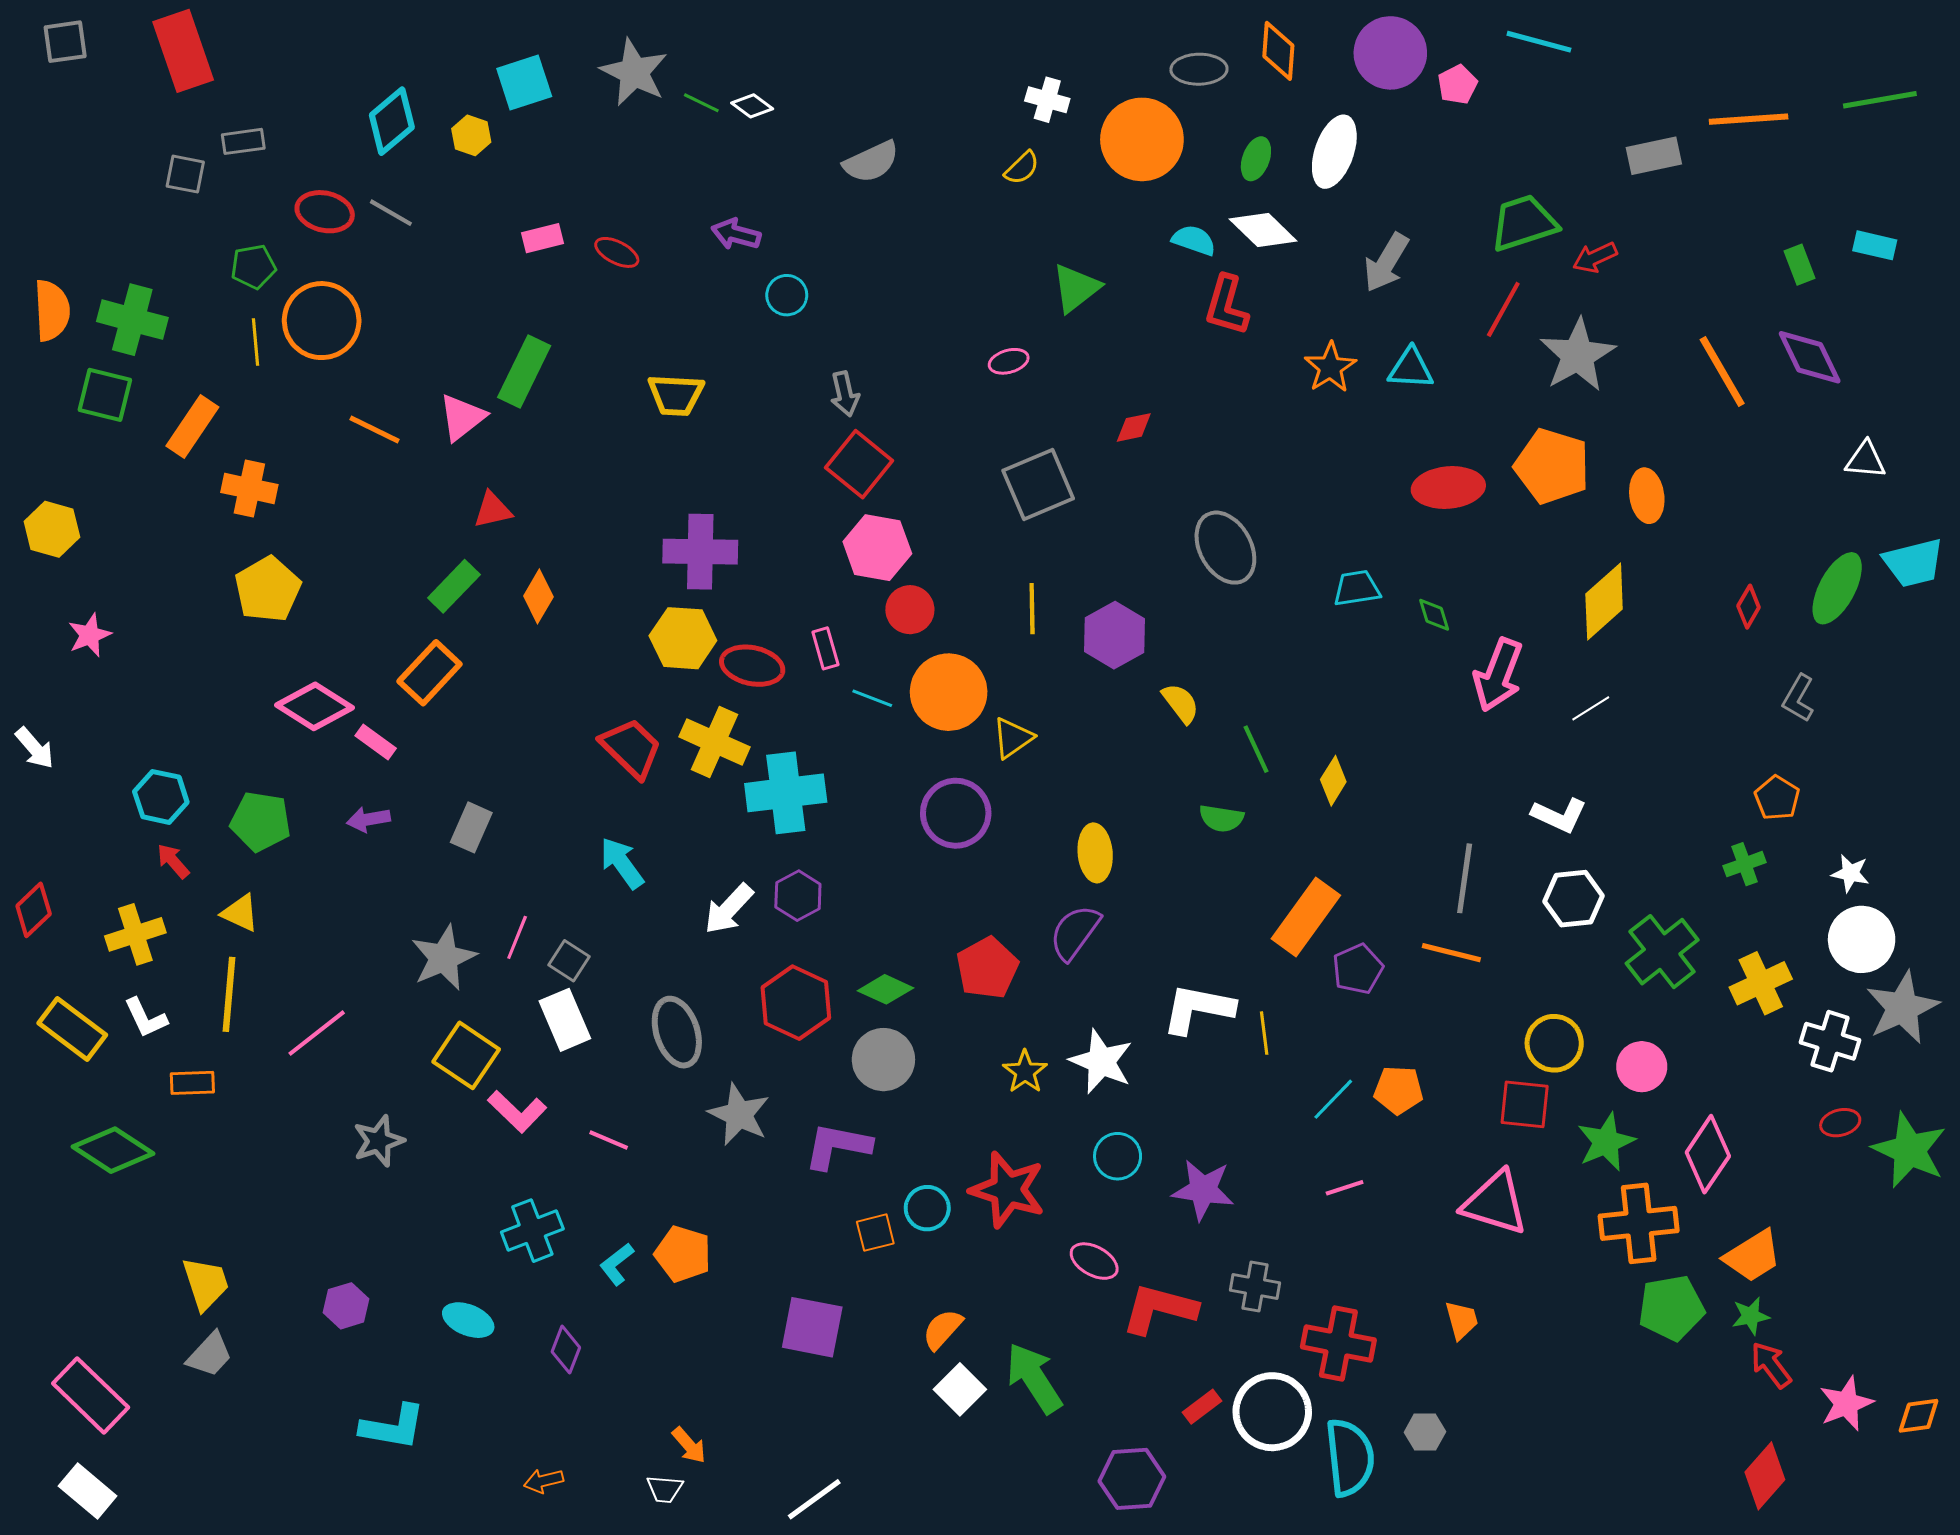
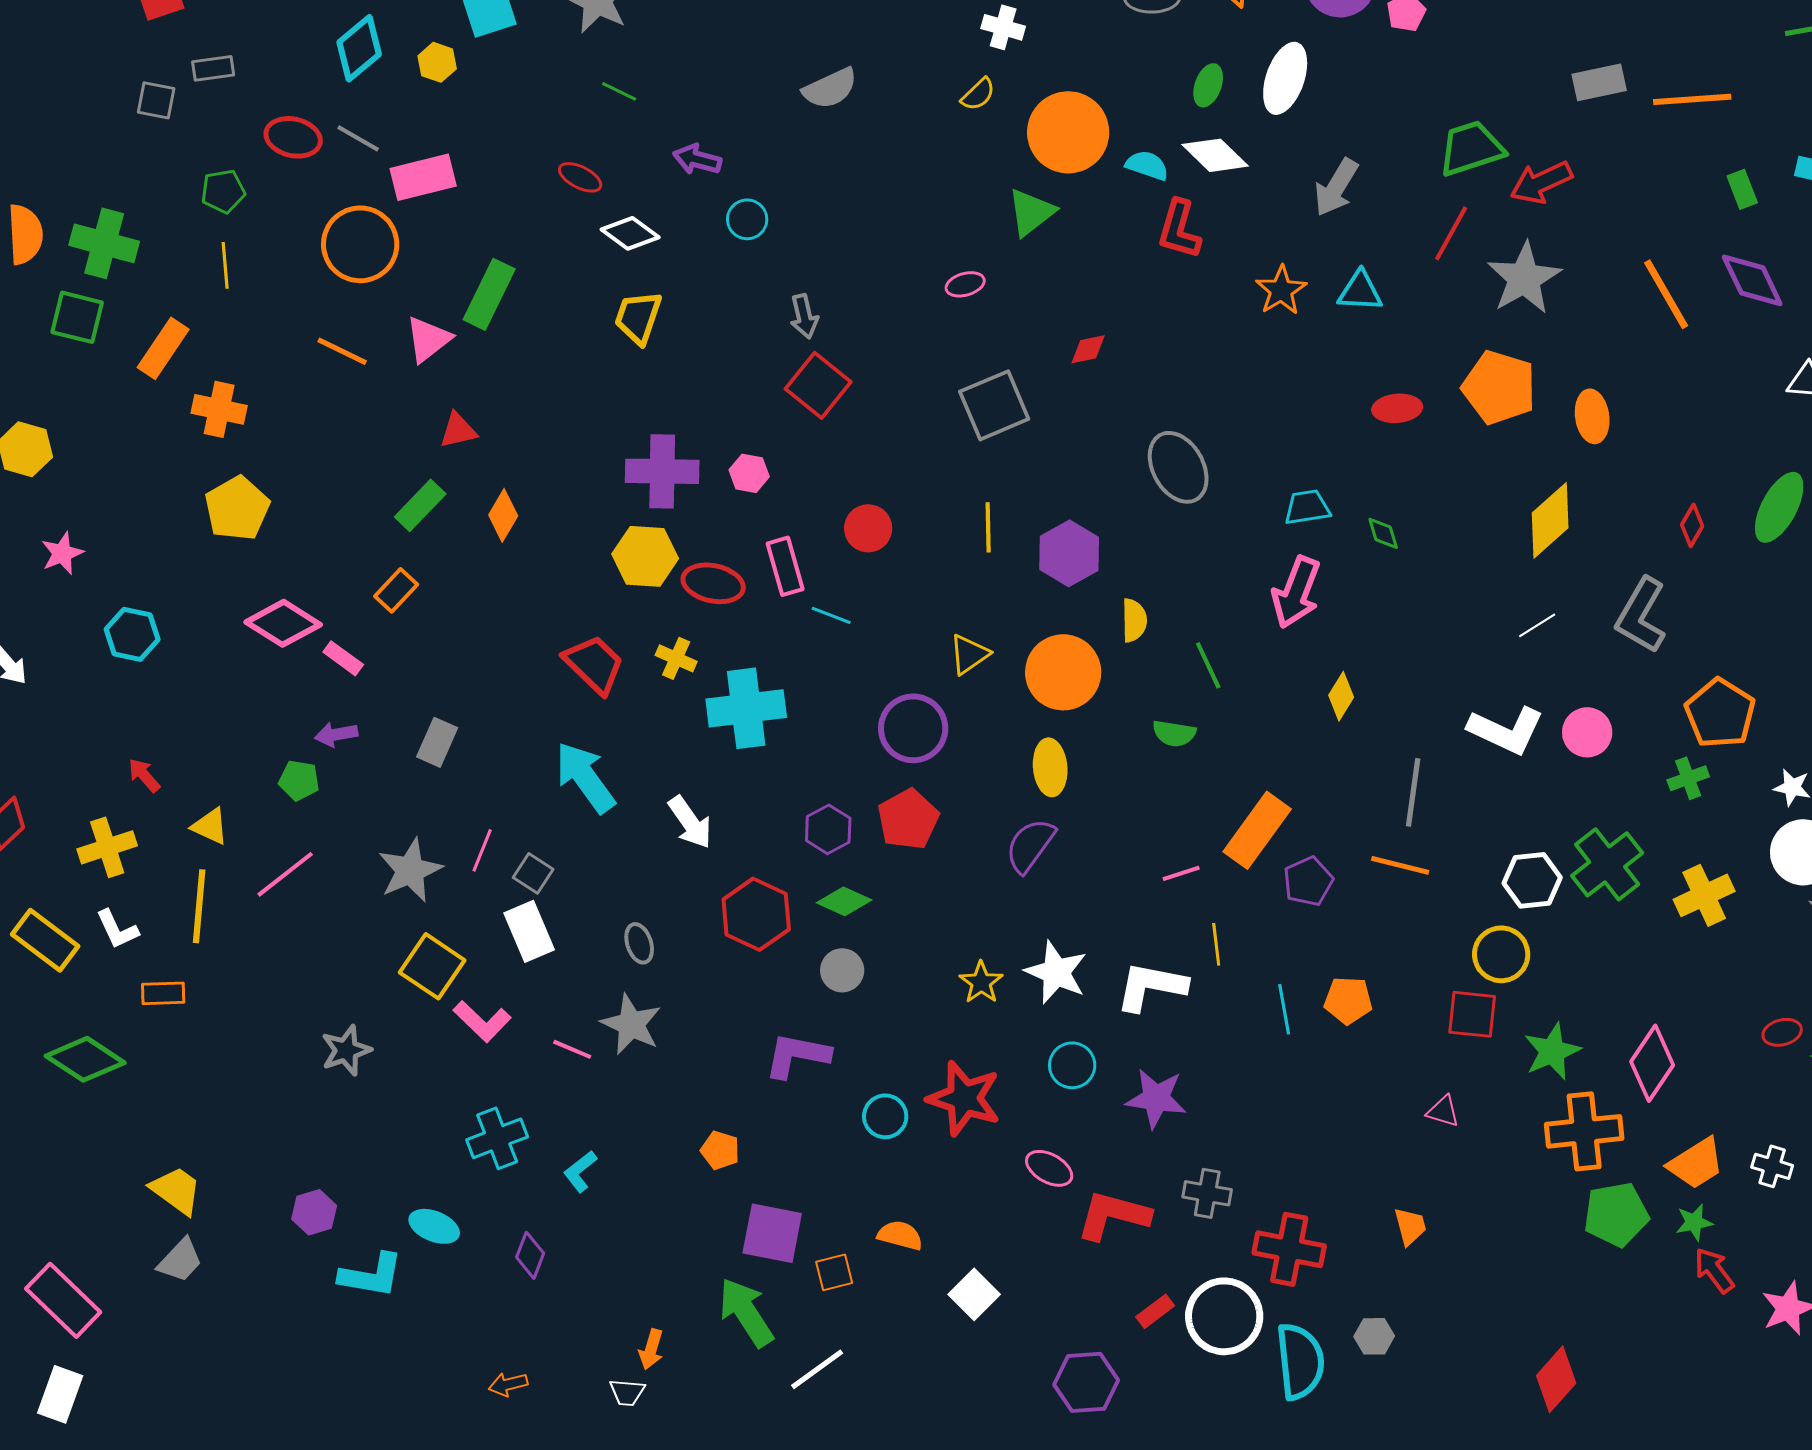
green line: (701, 103) -> (619, 91), moved
white diamond: (752, 106) -> (630, 233), moved, size x1.4
orange line: (1749, 119) -> (1692, 99), moved
orange circle: (1142, 139) -> (1068, 132), moved
pink rectangle: (542, 238) -> (423, 177), moved, size x1.6
red arrow: (1595, 258) -> (1541, 182), size x1.4
orange circle: (322, 321) -> (360, 244), moved
yellow trapezoid: (676, 395) -> (638, 317), turned 106
red ellipse: (1448, 488) -> (1397, 408), size x0.7
pink hexagon: (877, 548) -> (749, 473), moved, size x0.6
pink rectangle: (825, 648) -> (785, 566), size x1.4
orange rectangle: (430, 673) -> (396, 590), size x0.7
pink arrow: (1498, 675) -> (1296, 592), moved
orange circle: (949, 692) -> (1063, 672), moved
gray L-shape: (1798, 698) -> (1641, 615), moved, size x1.6
yellow semicircle: (1181, 703) -> (1134, 620), turned 36
yellow cross: (714, 742) -> (676, 658), size x0.6
yellow diamond: (1333, 781) -> (1341, 696), moved
cyan hexagon: (161, 797) -> (132, 634), moved
orange pentagon: (1777, 798) -> (1720, 713), size x1.6
white L-shape: (1559, 815) -> (1506, 730), size x1.4
green pentagon: (261, 821) -> (299, 780), moved, size x0.7
cyan arrow: (622, 863) -> (585, 777), size x1.4
purple hexagon: (798, 896) -> (828, 829), moved
white hexagon: (1574, 899) -> (1532, 880), moved
white arrow: (729, 909) -> (690, 822), turned -78
red pentagon: (987, 968) -> (908, 819), moved
white L-shape: (1198, 1009) -> (1151, 986), moved
gray ellipse: (677, 1032) -> (639, 943), size x0.6
pink line: (317, 1033) -> (285, 874), moved
white cross: (1830, 1041) -> (1772, 1166), moved, size x0.7
gray circle: (883, 1060) -> (842, 970), size x0.7
pink circle: (1642, 1067) -> (1587, 732), moved
cyan line: (1333, 1099) -> (1284, 1009), turned -54
gray star: (739, 1114) -> (631, 1024), moved
pink line: (1345, 1188) -> (1181, 873), moved
pink triangle: (1495, 1203) -> (1443, 1111), size x0.5
orange square: (875, 1233) -> (834, 1272), moved
orange pentagon: (683, 1254) -> (720, 1150), moved, size x0.7
yellow trapezoid: (206, 1283) -> (176, 1190), turned -36
orange semicircle: (942, 1329) -> (900, 1235), turned 63
green arrow: (1034, 1378) -> (746, 1312), moved
white square: (960, 1389) -> (974, 1294), moved
cyan L-shape: (393, 1427) -> (371, 1275), moved
orange arrow: (689, 1445) -> (651, 1349), turned 57
red diamond: (1765, 1476) -> (1556, 1379), moved
white rectangle: (88, 1491) -> (60, 1394), turned 70
white line: (814, 1499) -> (817, 1369), moved

